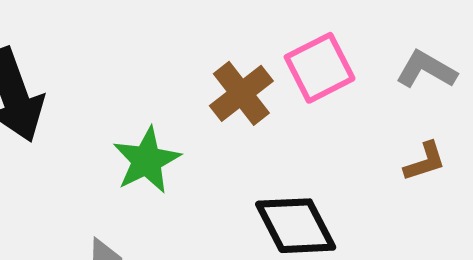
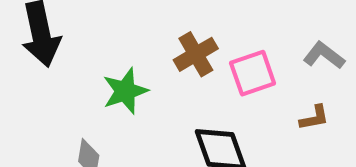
pink square: (320, 68) -> (253, 73), moved

